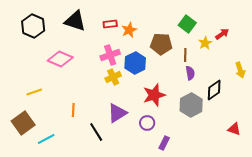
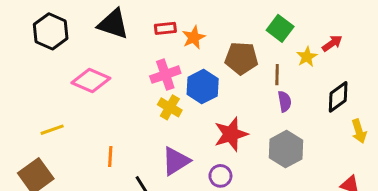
yellow arrow: (240, 70) -> (359, 131), moved
yellow cross: (113, 77) -> (170, 107), turned -35
black diamond: (214, 90) -> (338, 97), moved

